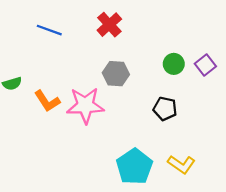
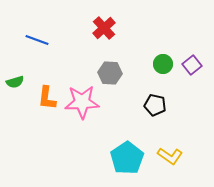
blue line: (49, 30) -> (37, 40), moved
orange L-shape: (47, 101) -> (47, 98), turned 40

